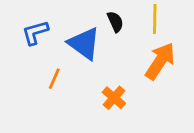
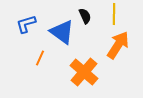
orange cross: (114, 98) -> (84, 72), size x1.6

